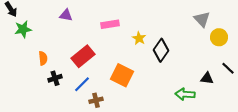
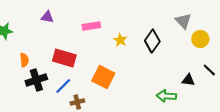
black diamond: (161, 50) -> (152, 41), moved
red rectangle: (83, 56) -> (64, 58), turned 55
black cross: (55, 78) -> (36, 80), size x1.5

